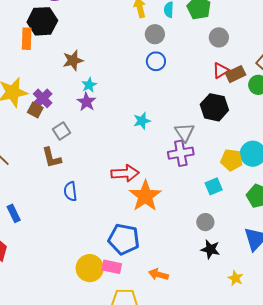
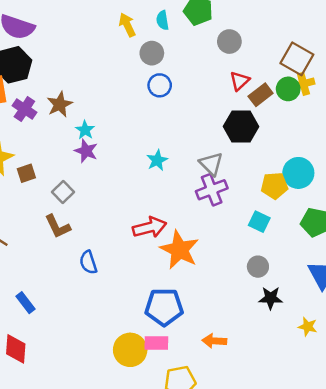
brown rectangle: (236, 74) -> (261, 95), moved
purple cross: (43, 98) -> (24, 109), moved
brown square: (35, 110) -> (26, 173), turned -35
cyan square: (214, 186) -> (259, 222), turned -30

